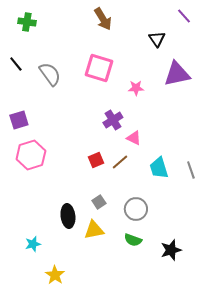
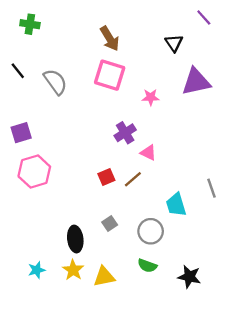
brown arrow: (103, 19) -> (110, 39), moved
cyan trapezoid: (159, 168) -> (176, 205), moved
yellow triangle: (94, 230) -> (104, 277), moved
black star: (171, 250) -> (189, 277), turned 30
yellow star: (55, 275) -> (73, 270), moved

